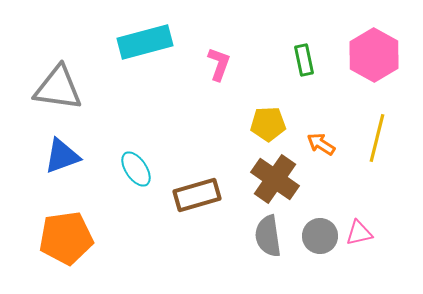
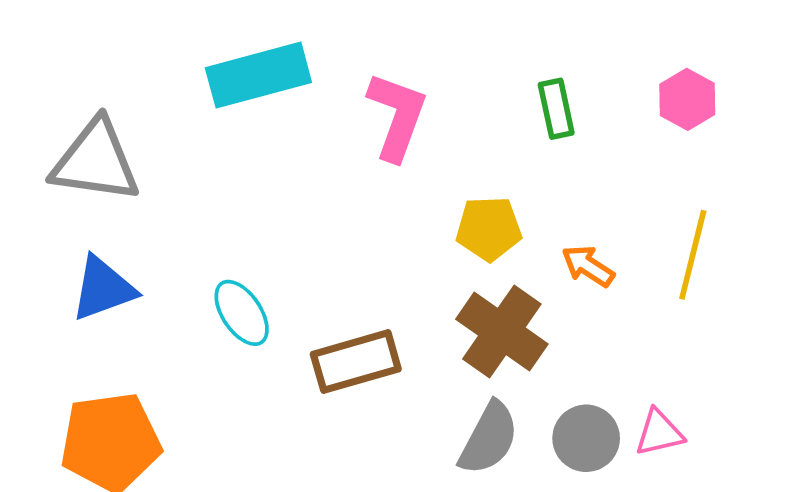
pink hexagon: (374, 55) -> (687, 99), size x0.6
pink L-shape: (219, 64) -> (397, 116), size x1.4
gray semicircle: (268, 236) -> (489, 438), turned -144

